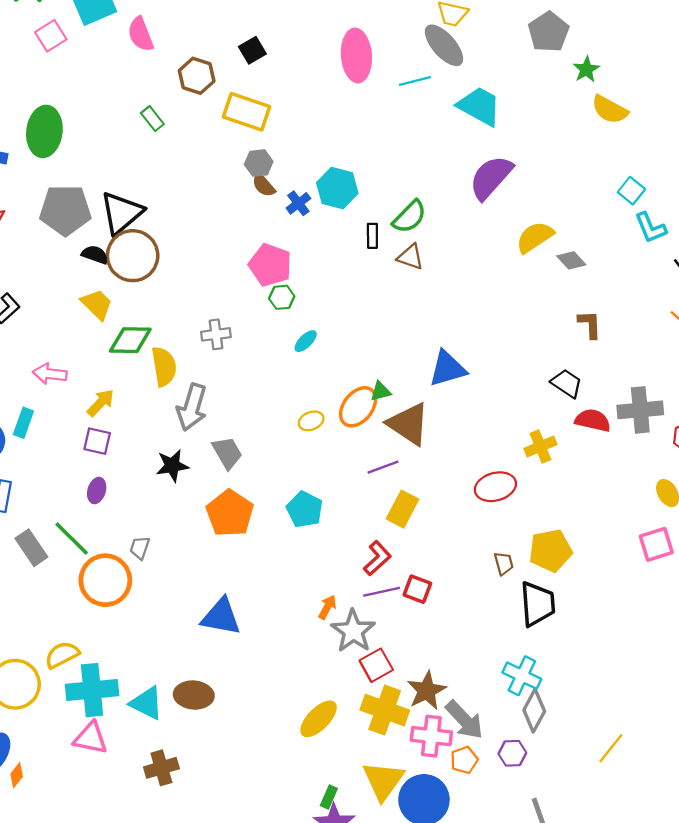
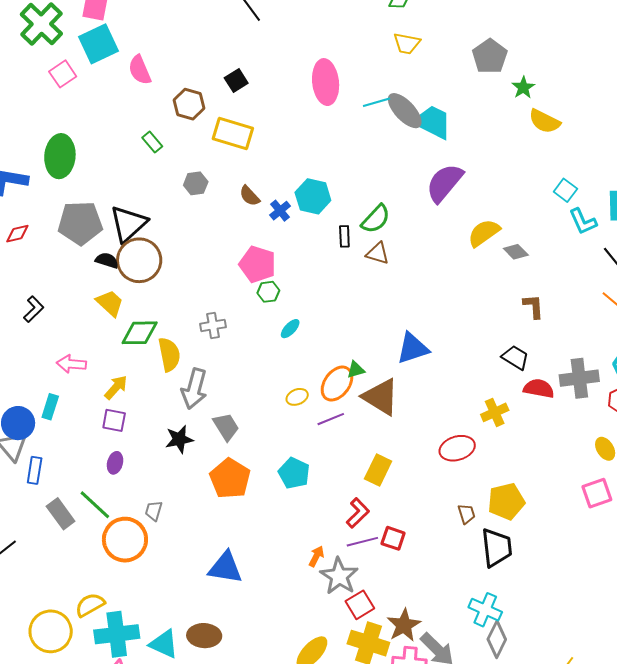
gray ellipse: (444, 45) -> (405, 111), moved
gray hexagon: (259, 163) -> (196, 183), moved
purple line: (383, 467) -> (331, 419), moved

